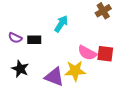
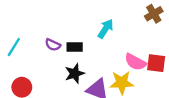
black star: (20, 69) -> (75, 73), moved, turned 30

